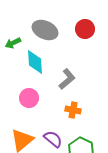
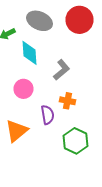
red circle: (85, 29) -> (80, 20), size x1.4
purple semicircle: (53, 139) -> (48, 115), moved, turned 42

